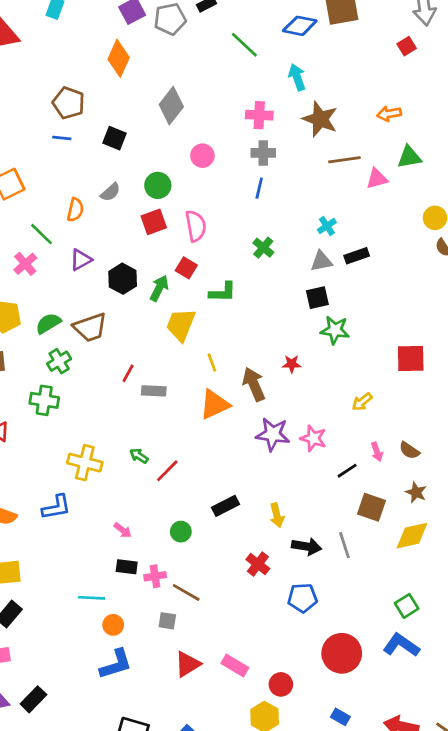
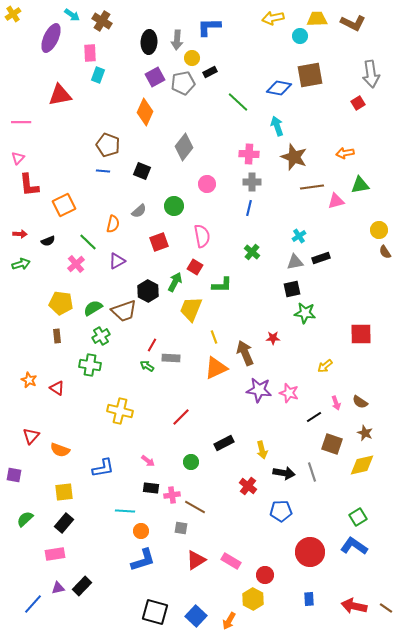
red square: (154, 222) -> (159, 242), moved
black hexagon: (123, 279) -> (148, 291), moved
green arrow: (139, 456) -> (147, 366), moved
blue L-shape: (56, 507) -> (103, 468), moved
blue rectangle: (340, 717) -> (309, 599), turned 56

